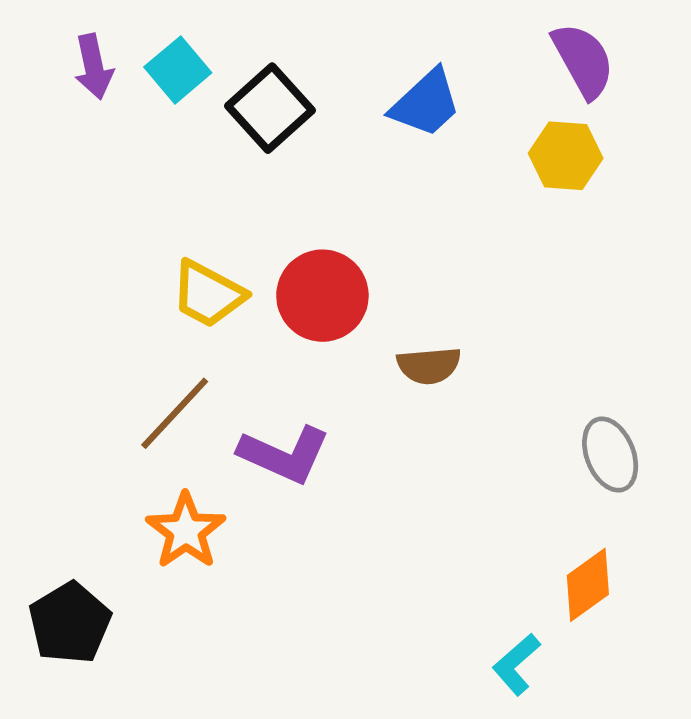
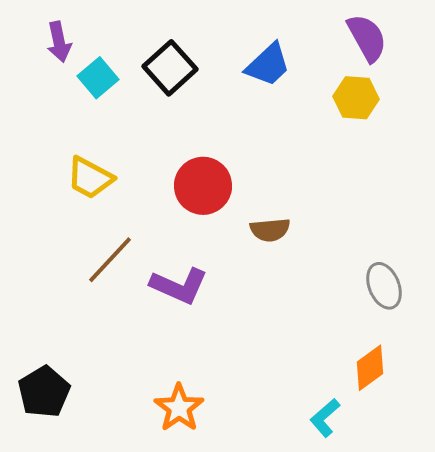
cyan square: (178, 70) -> (98, 78), moved
yellow trapezoid: (208, 294) -> (90, 178), moved
orange star: (186, 531) -> (179, 408), moved

